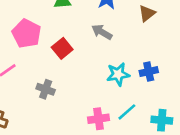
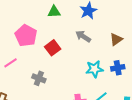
brown triangle: (147, 13) -> (116, 39), moved

